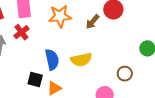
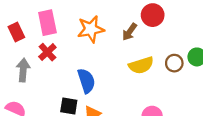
yellow semicircle: (81, 60) -> (141, 65), moved
brown circle: (125, 74) -> (174, 63), moved

